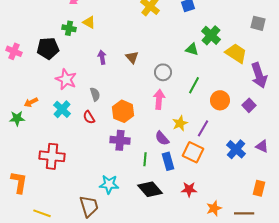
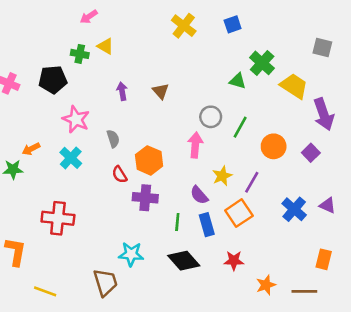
gray circle: (163, 72) -> (211, 117), moved
red semicircle: (89, 117) -> (120, 175), moved
orange square: (193, 152) -> (239, 213), turned 30

